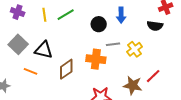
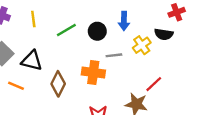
green line: (66, 15) -> (66, 30), moved
yellow cross: (135, 49) -> (142, 45), moved
brown diamond: (66, 69) -> (58, 84), turned -30
red line: (153, 76) -> (154, 84), moved

